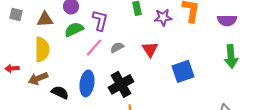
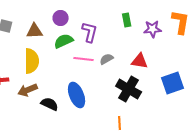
pink line: (94, 47) -> (84, 59), turned 54
red triangle: (150, 49) -> (140, 61), turned -48
blue ellipse: (87, 83) -> (77, 95), turned -30
black cross: (121, 84) -> (129, 89), moved, turned -30

